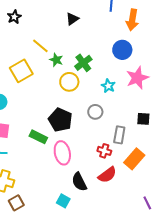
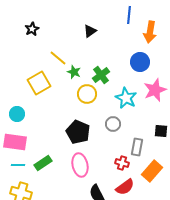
cyan star: (108, 86) -> (126, 98), size x1.5
green rectangle: (38, 137) -> (43, 163), moved, turned -60

